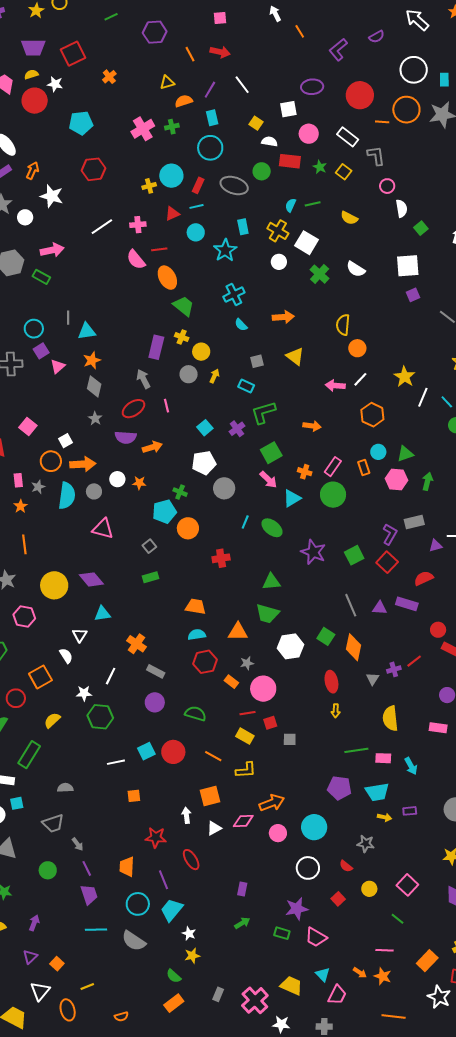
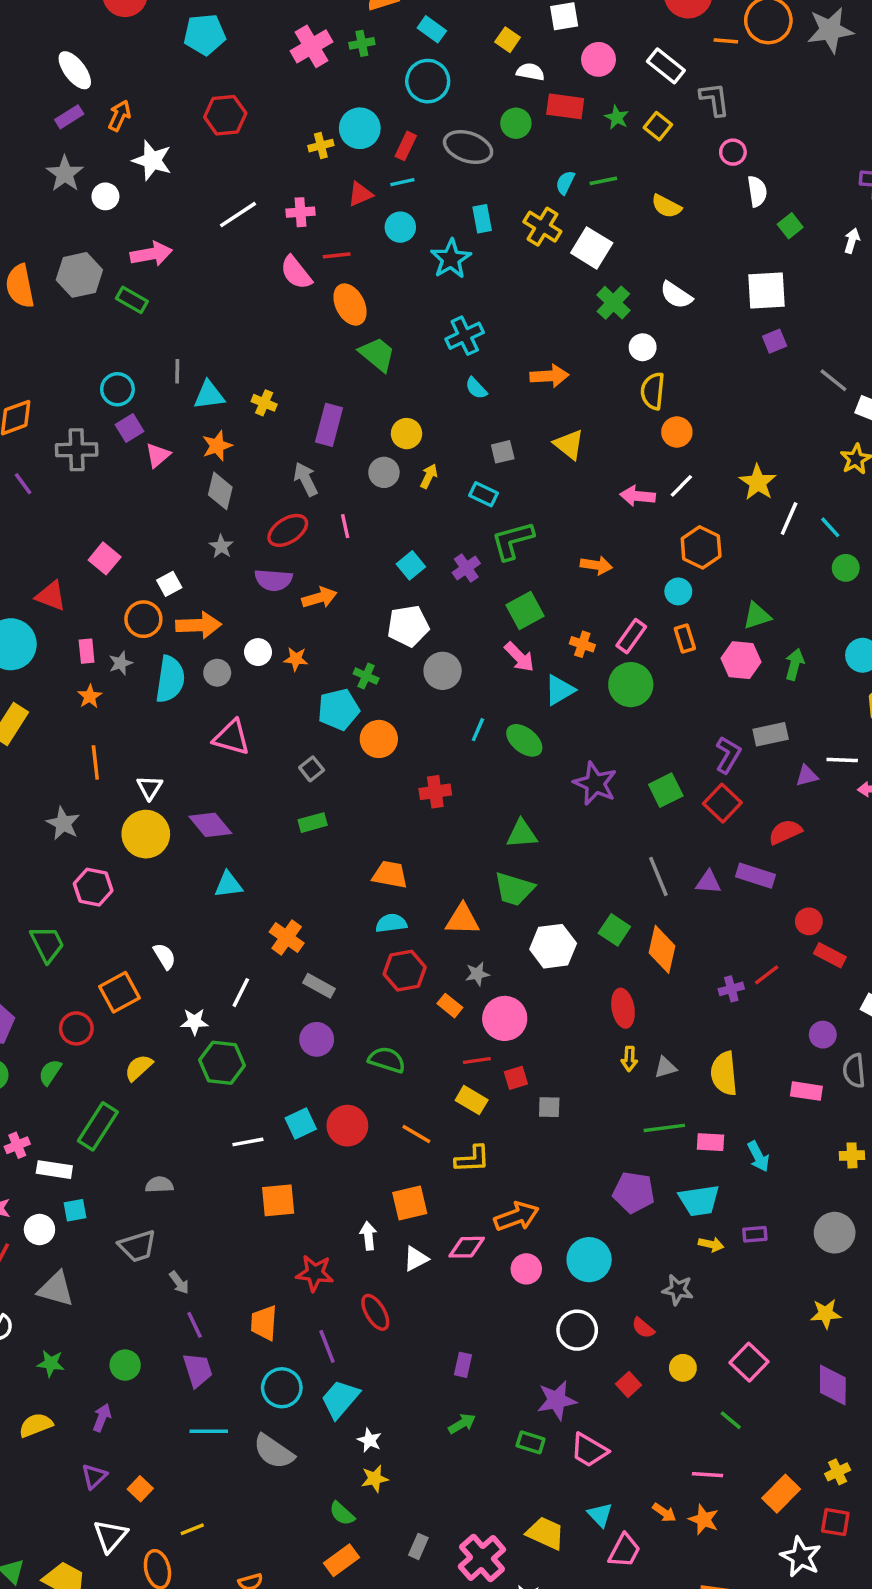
cyan rectangle: (212, 118) -> (432, 29), turned -42
white circle: (279, 262) -> (643, 347), moved
yellow cross: (182, 337) -> (264, 403), moved
cyan circle: (378, 452) -> (678, 591), moved
white triangle: (80, 635) -> (150, 787), moved
gray triangle: (373, 679) -> (665, 1067), moved, turned 40
orange square: (134, 796) -> (278, 1200), size x1.5
green circle: (48, 870) -> (125, 1365), moved

